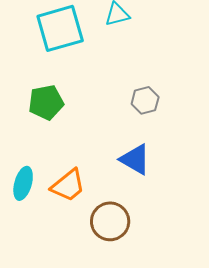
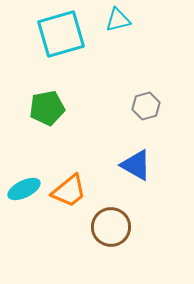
cyan ellipse: (23, 183) -> (24, 189), turned 48

